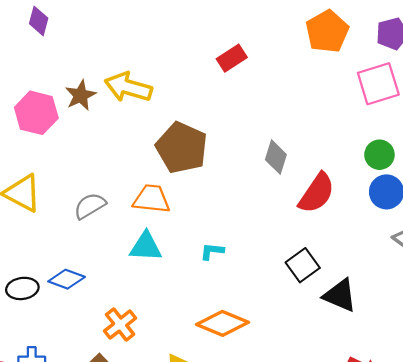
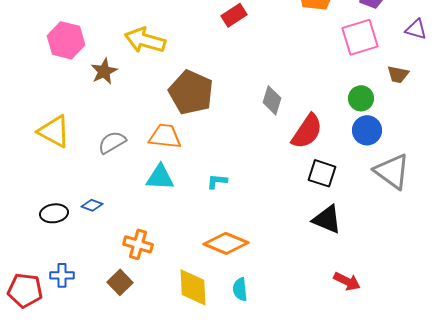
brown star: (81, 95) -> (104, 71), moved
pink hexagon: (36, 113) -> (66, 40), moved
black square: (303, 265) -> (322, 173), moved, turned -36
blue diamond: (67, 279) -> (92, 205), size x0.7
orange cross: (120, 325) -> (138, 244), turned -36

